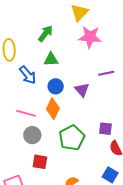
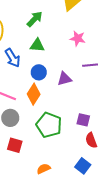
pink star: (90, 37) -> (78, 38), moved, size x0.7
purple triangle: (82, 90) -> (64, 79), turned 49
green pentagon: (72, 138) -> (49, 125), turned -30

